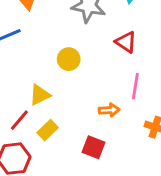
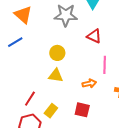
yellow triangle: (40, 95) -> (56, 75), moved, turned 42
yellow rectangle: (48, 130) -> (51, 111), moved

